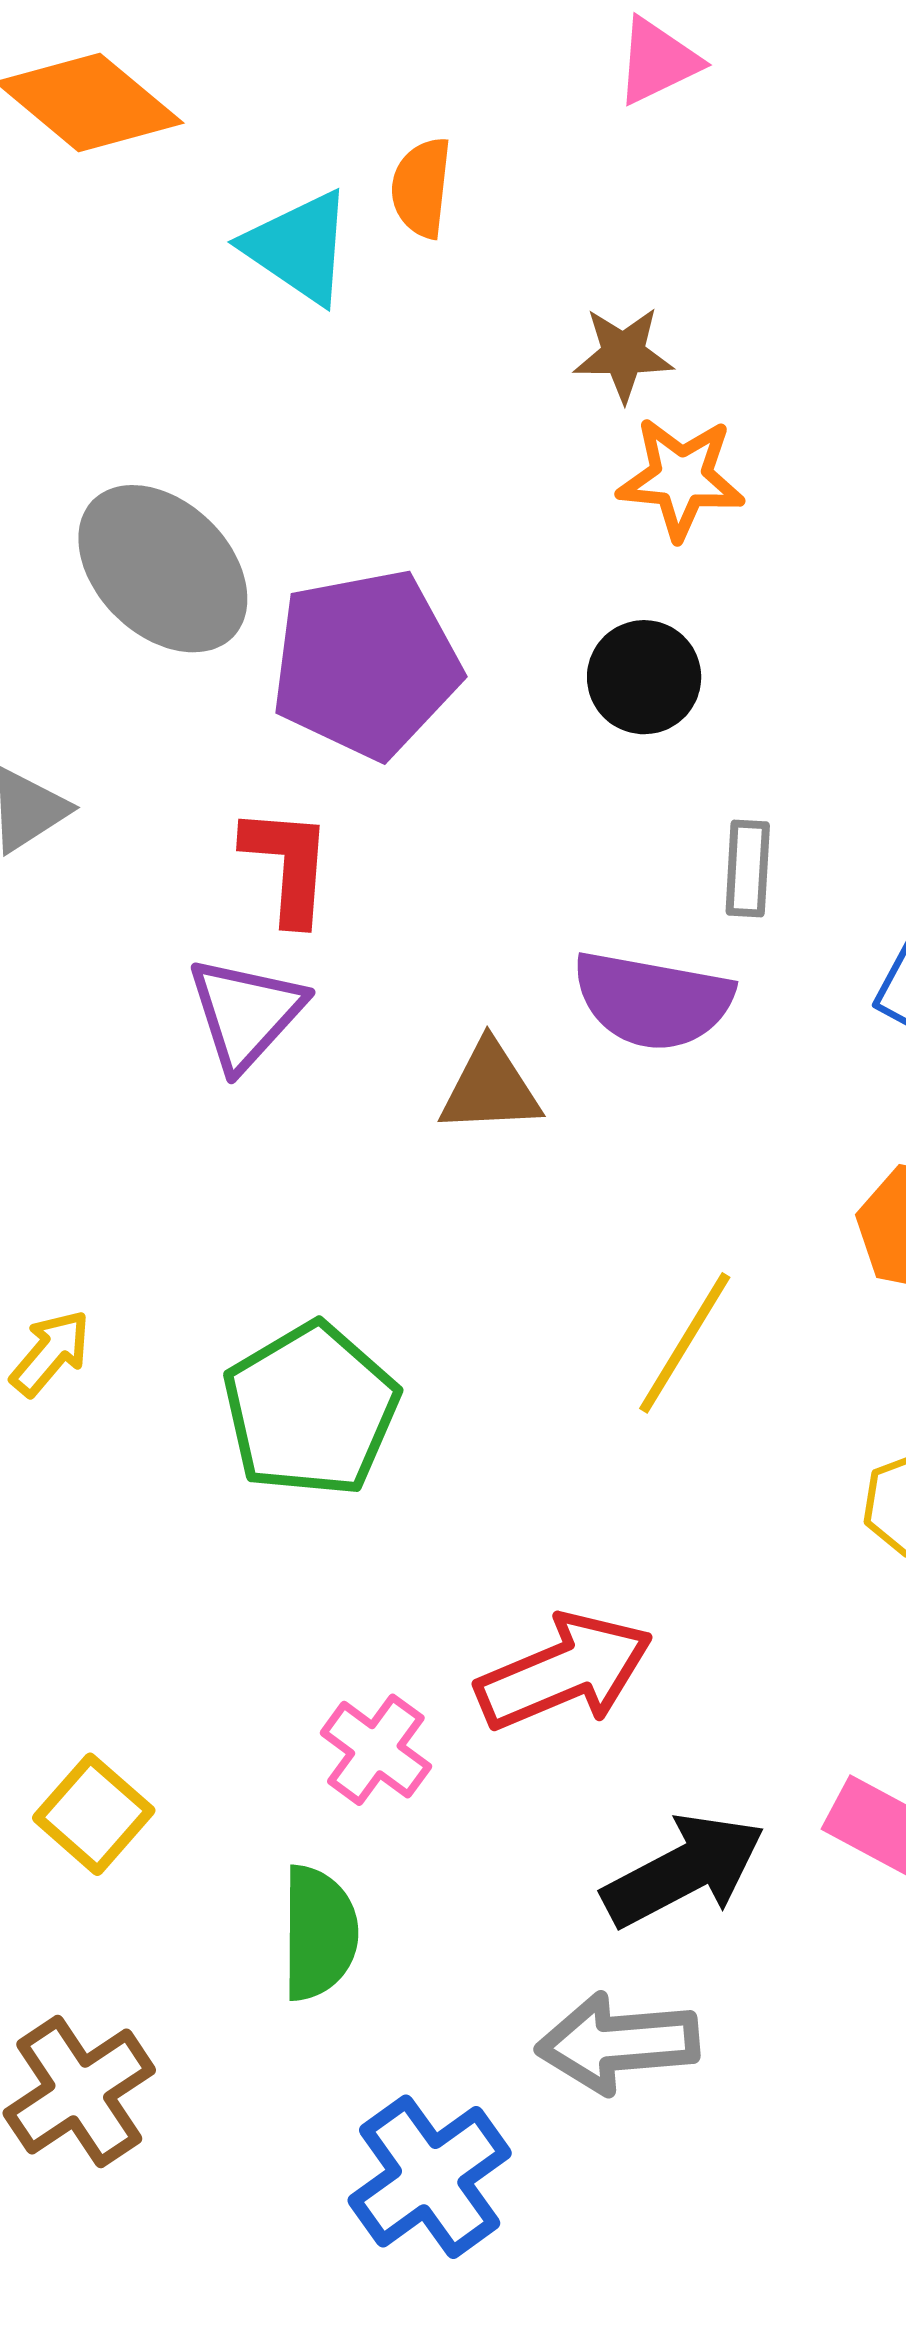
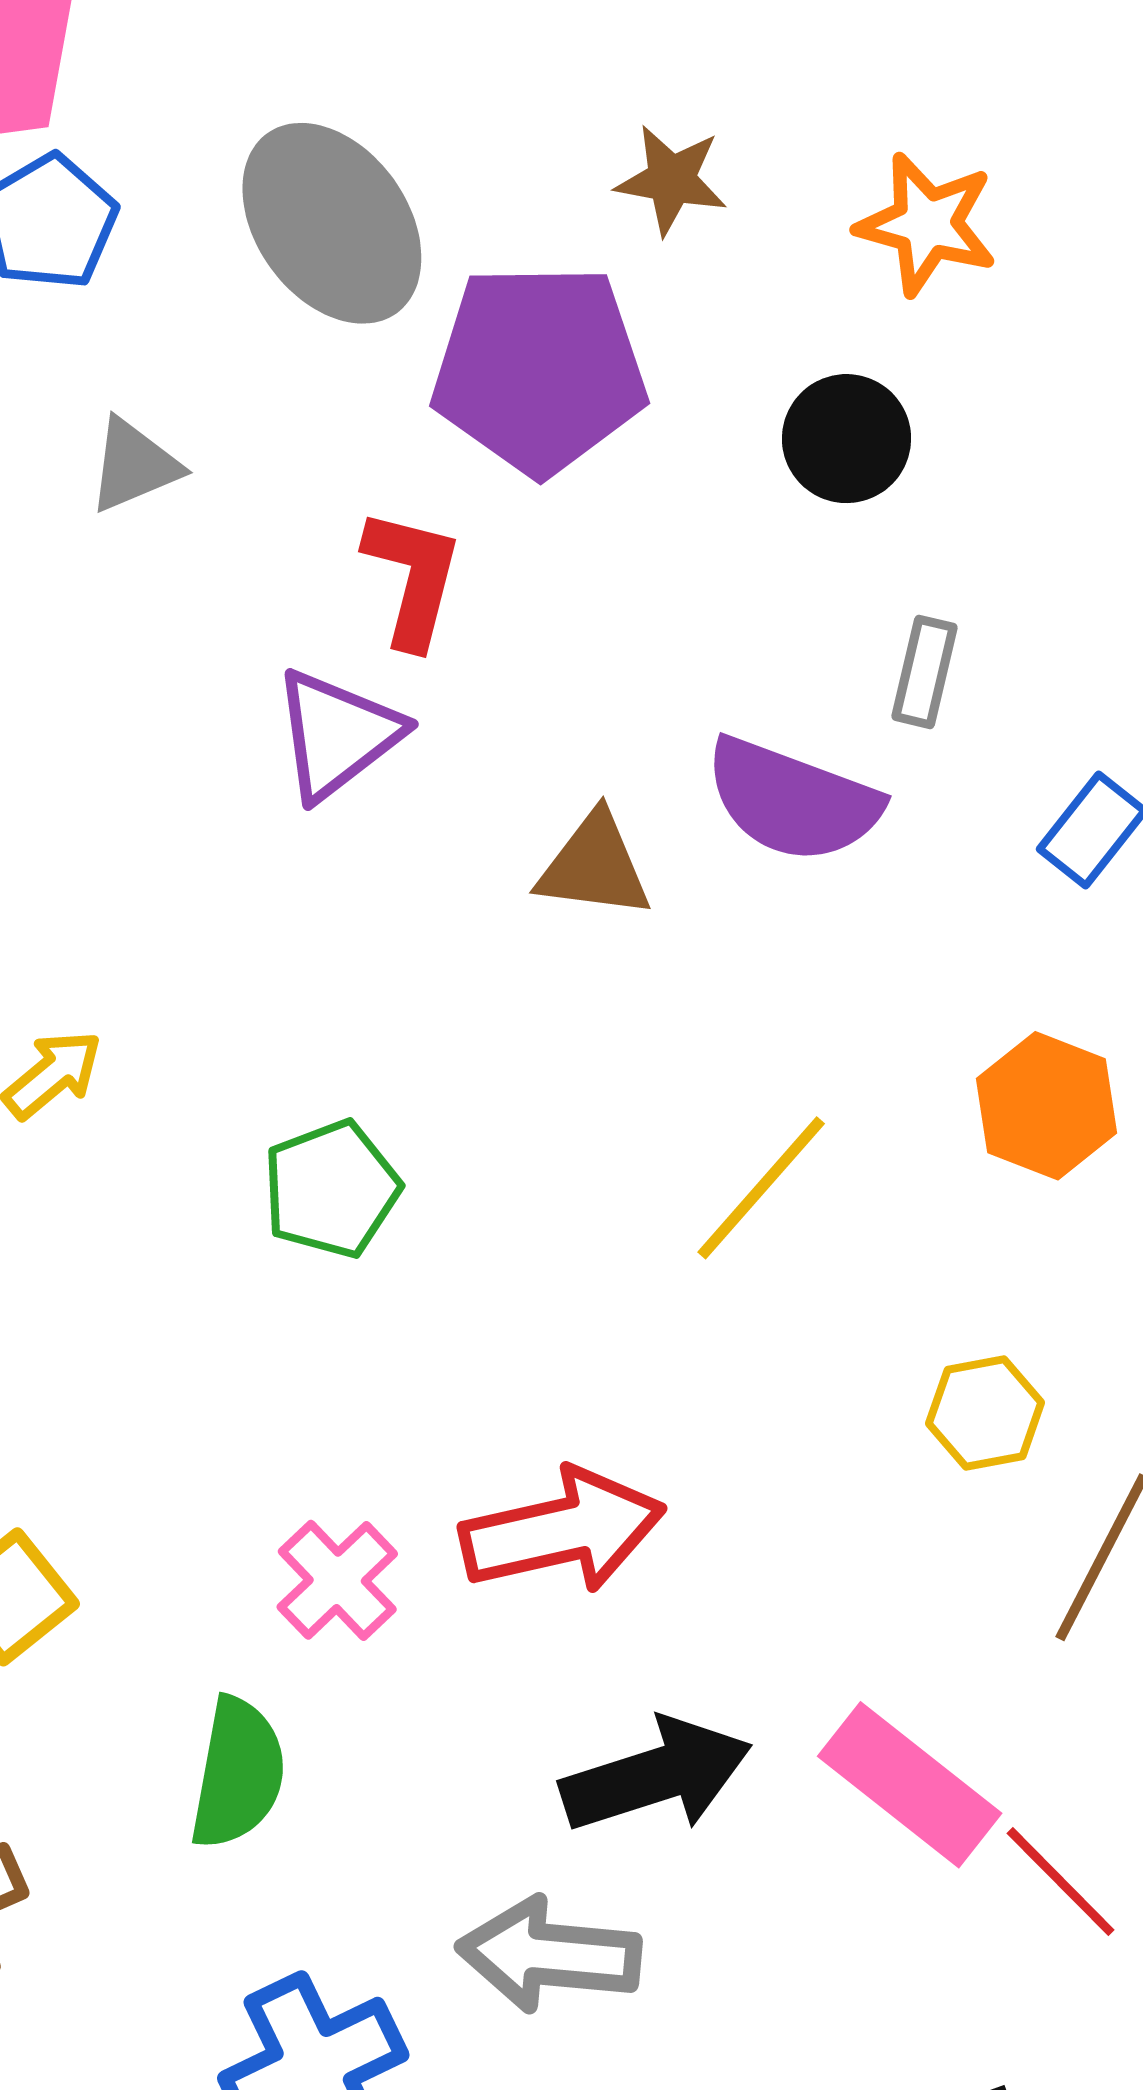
brown star: (623, 354) -> (671, 180), moved
green pentagon: (311, 1410) -> (331, 1189), size x0.7

